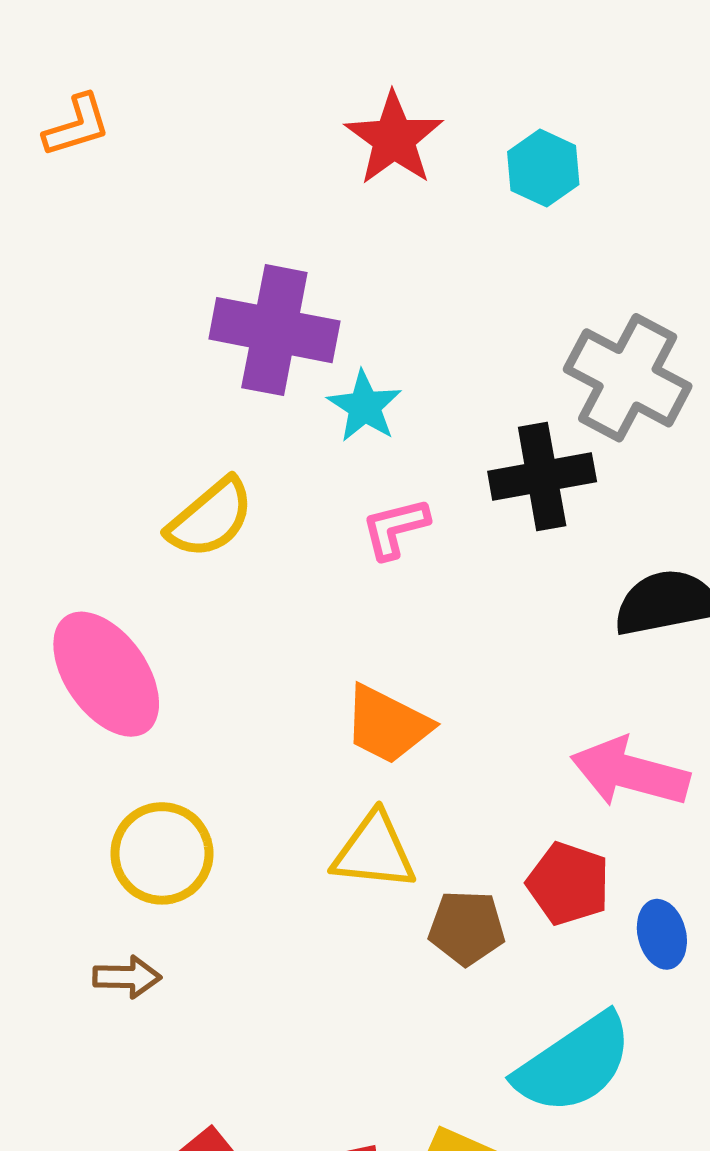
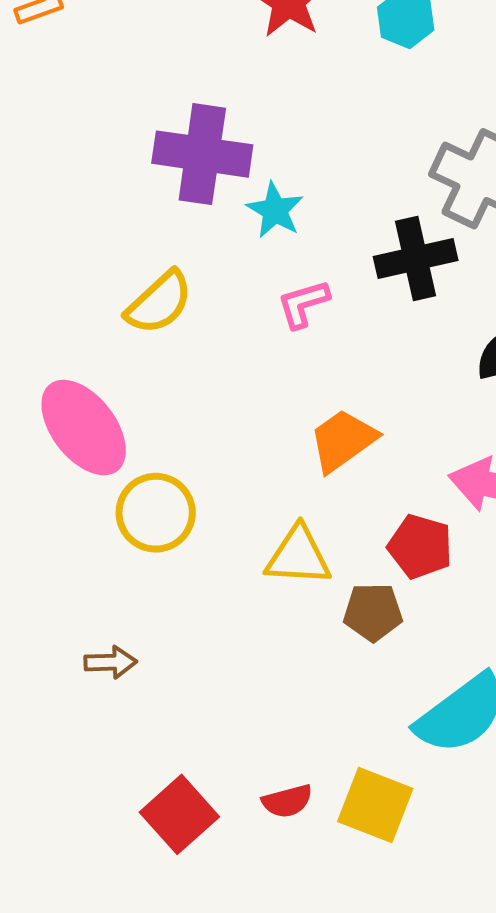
orange trapezoid: (387, 725) -> (343, 440), moved, turned 120
yellow circle: (162, 853) -> (156, 513), moved
red pentagon: (568, 884) -> (420, 546), moved

